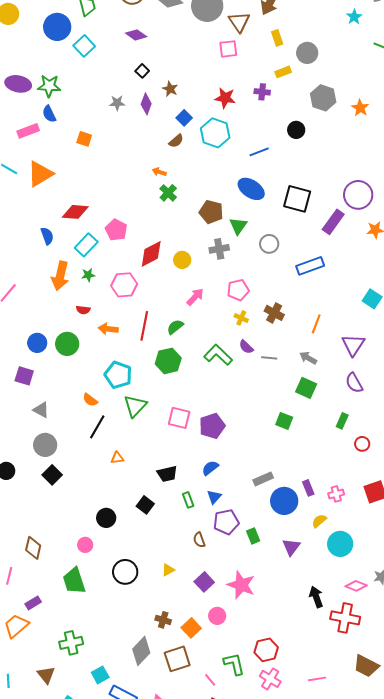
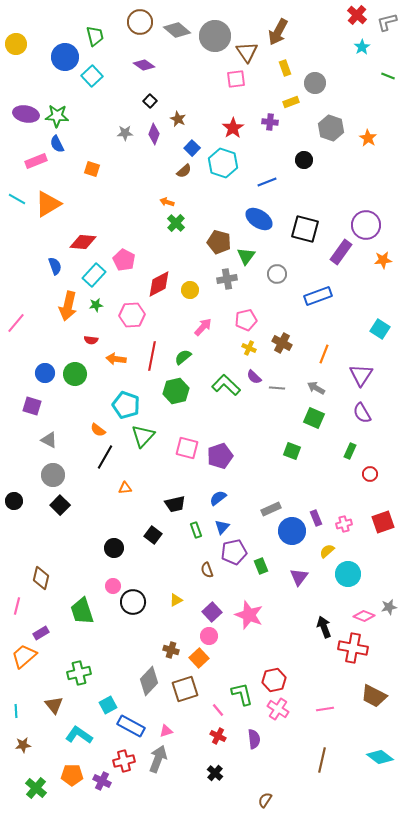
red star: (225, 98) -> (233, 128), turned 30
pink circle: (85, 545) -> (113, 586), moved
pink circle: (217, 616) -> (209, 636), moved

